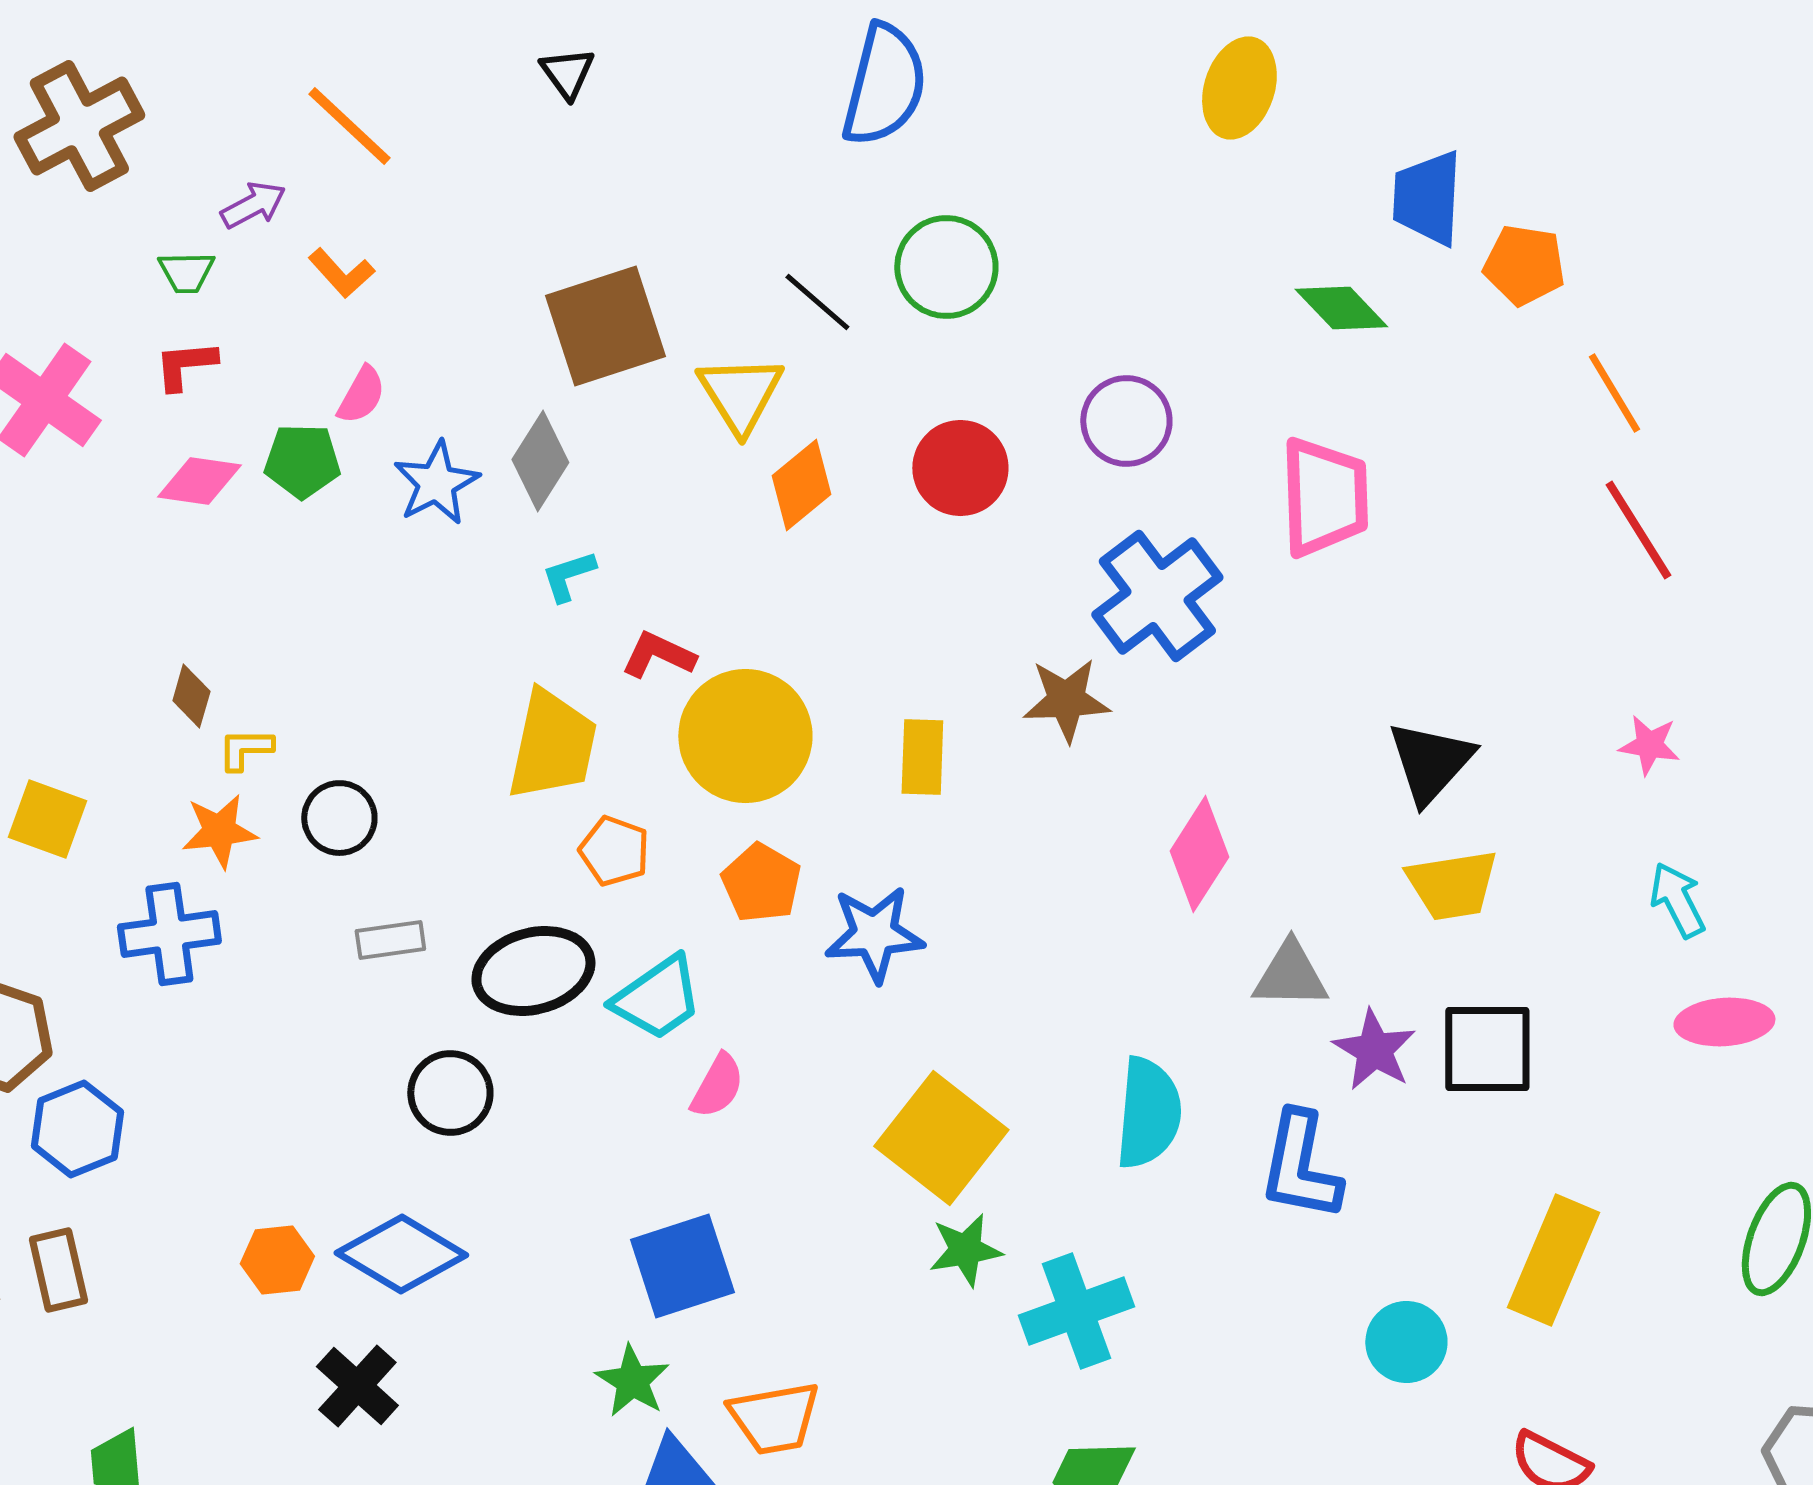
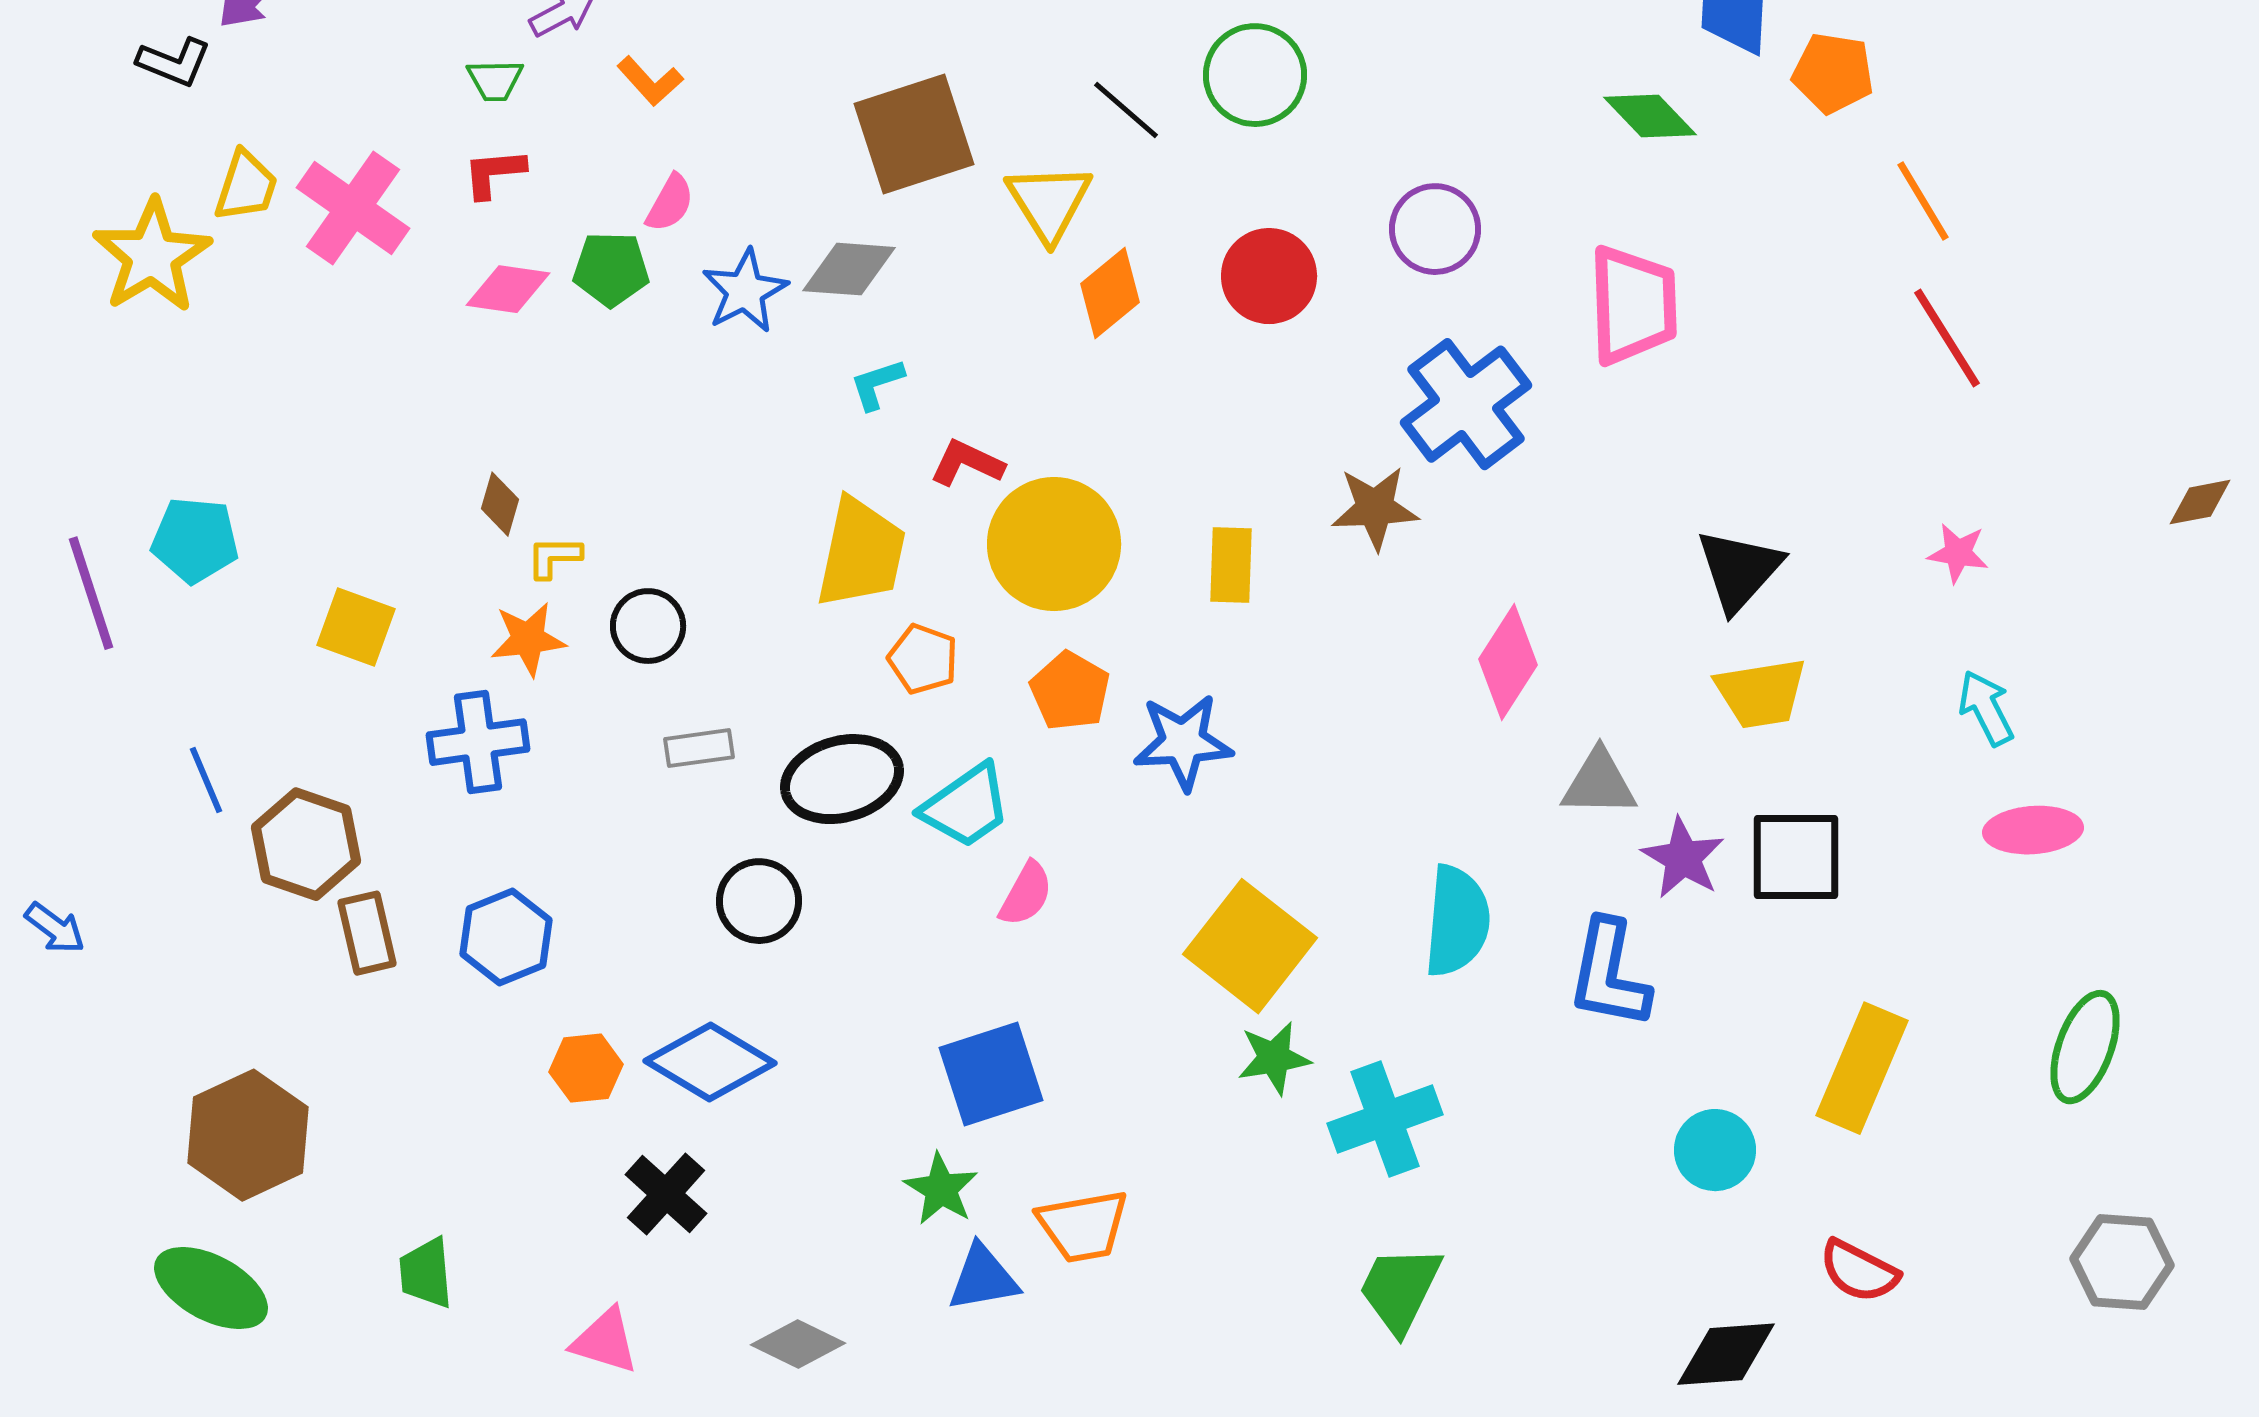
gray diamond: (540, 461) -> (849, 269), turned 62
blue hexagon: (77, 1129) -> (506, 937), moved
brown rectangle: (58, 1270) -> (367, 933), moved

